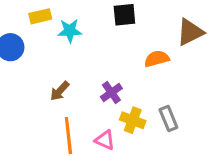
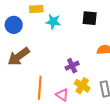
brown arrow: (60, 91) -> (19, 57), moved, size x1.6

